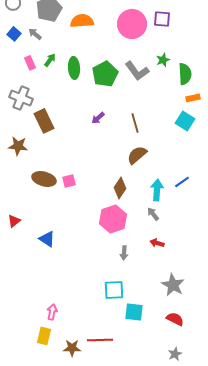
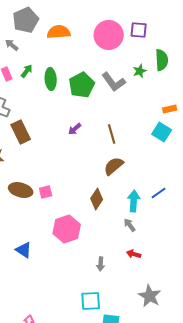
green semicircle: (185, 74) -> (162, 60), moved
pink hexagon: (113, 219) -> (67, 229), moved

